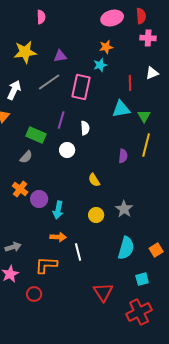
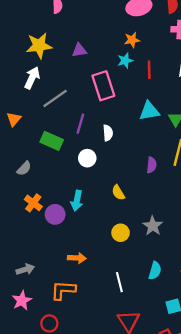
gray line: (49, 82) -> (55, 98), moved
red line: (130, 83) -> (149, 70), moved
pink rectangle: (81, 87) -> (103, 86), turned -30
white arrow: (14, 90) -> (32, 78), moved
gray semicircle: (26, 157) -> (24, 168), moved
cyan arrow: (58, 210) -> (77, 201), moved
cyan semicircle: (126, 248) -> (155, 271), size x0.7
white line: (78, 252) -> (119, 282), moved

